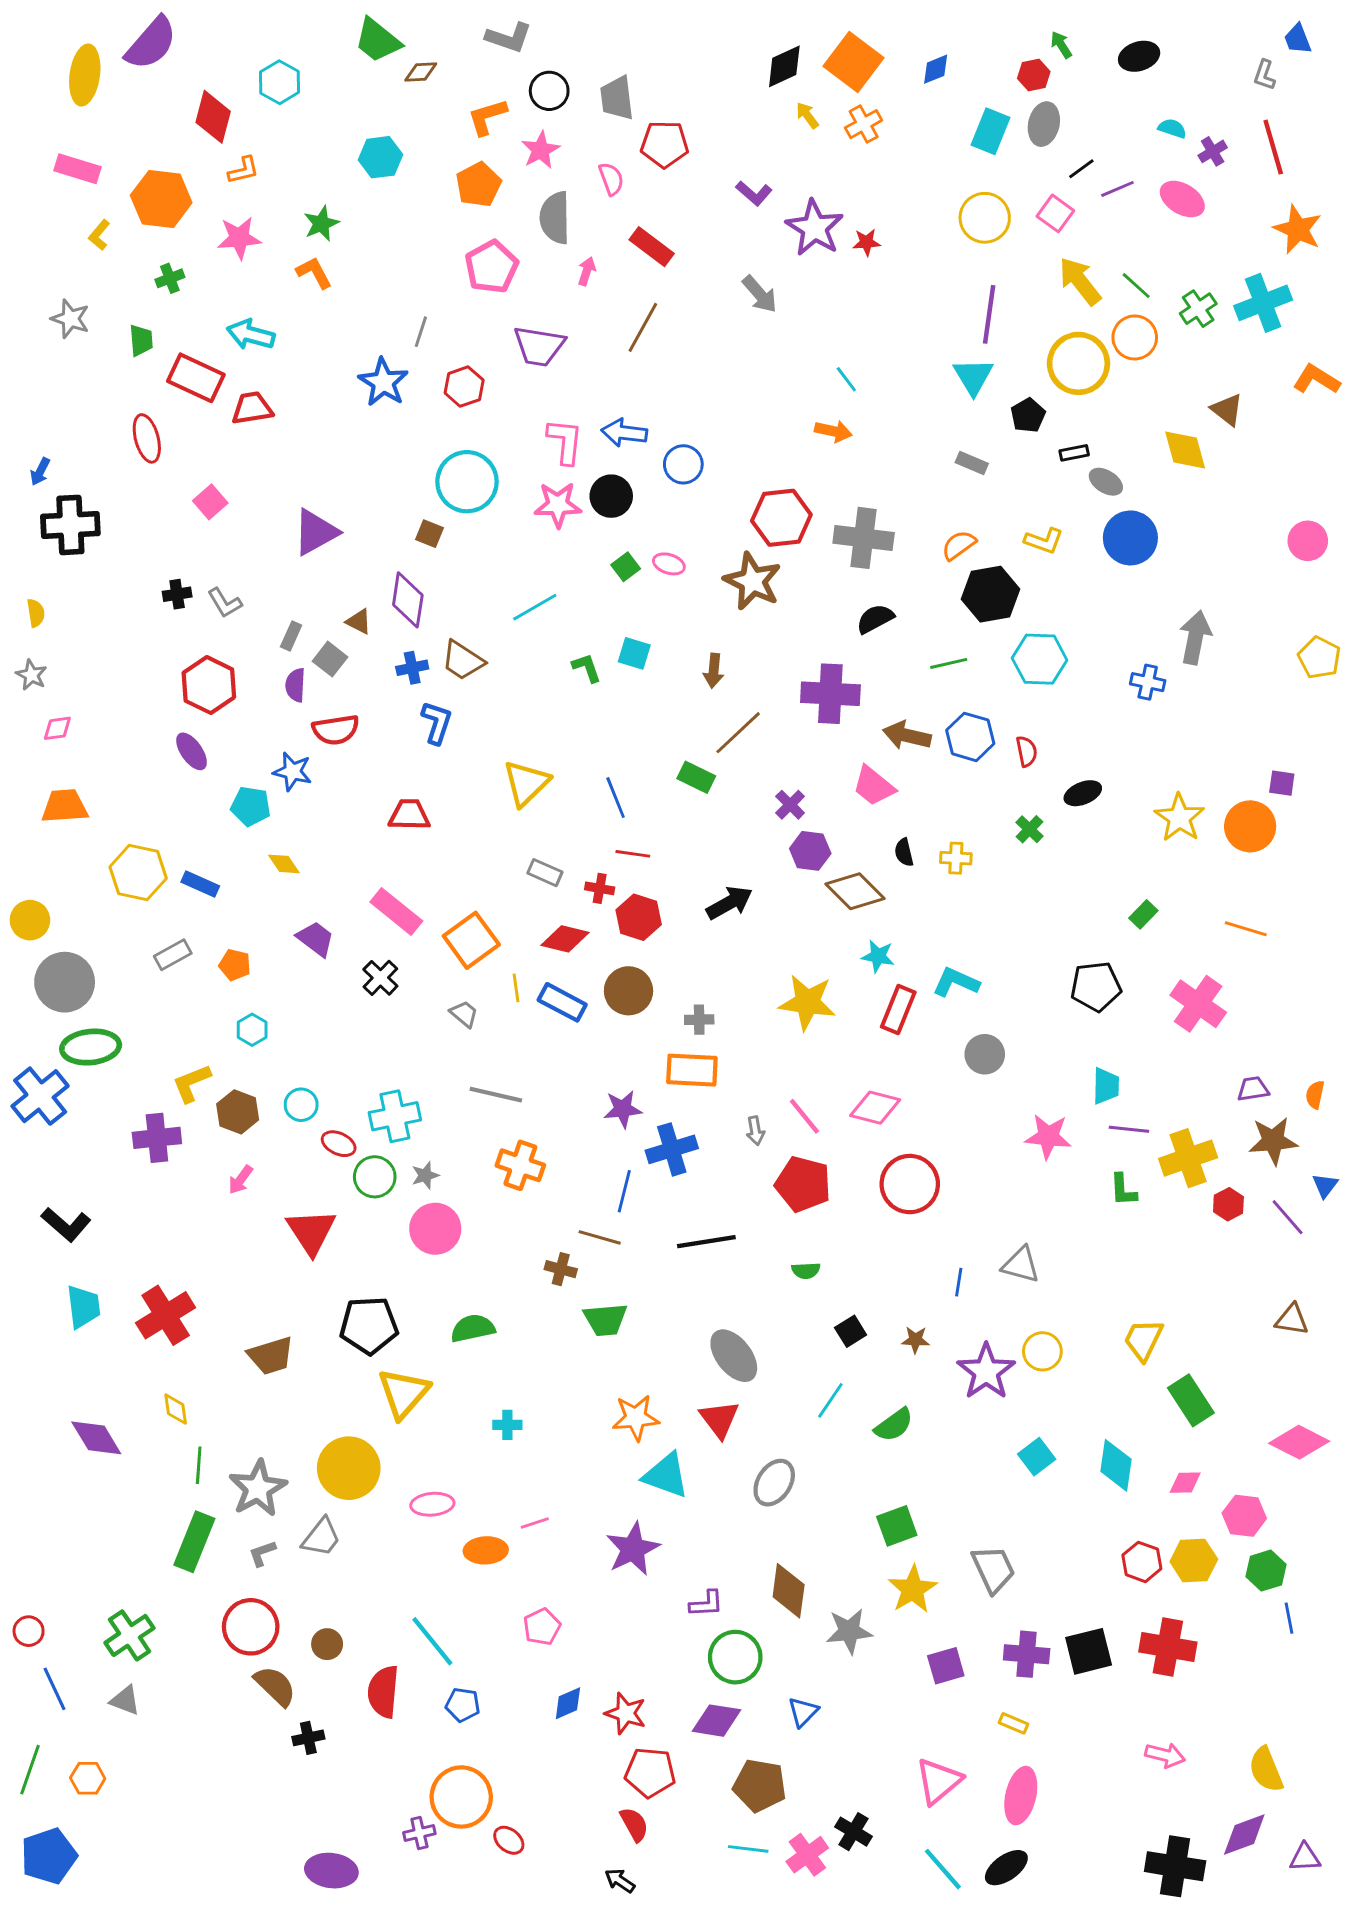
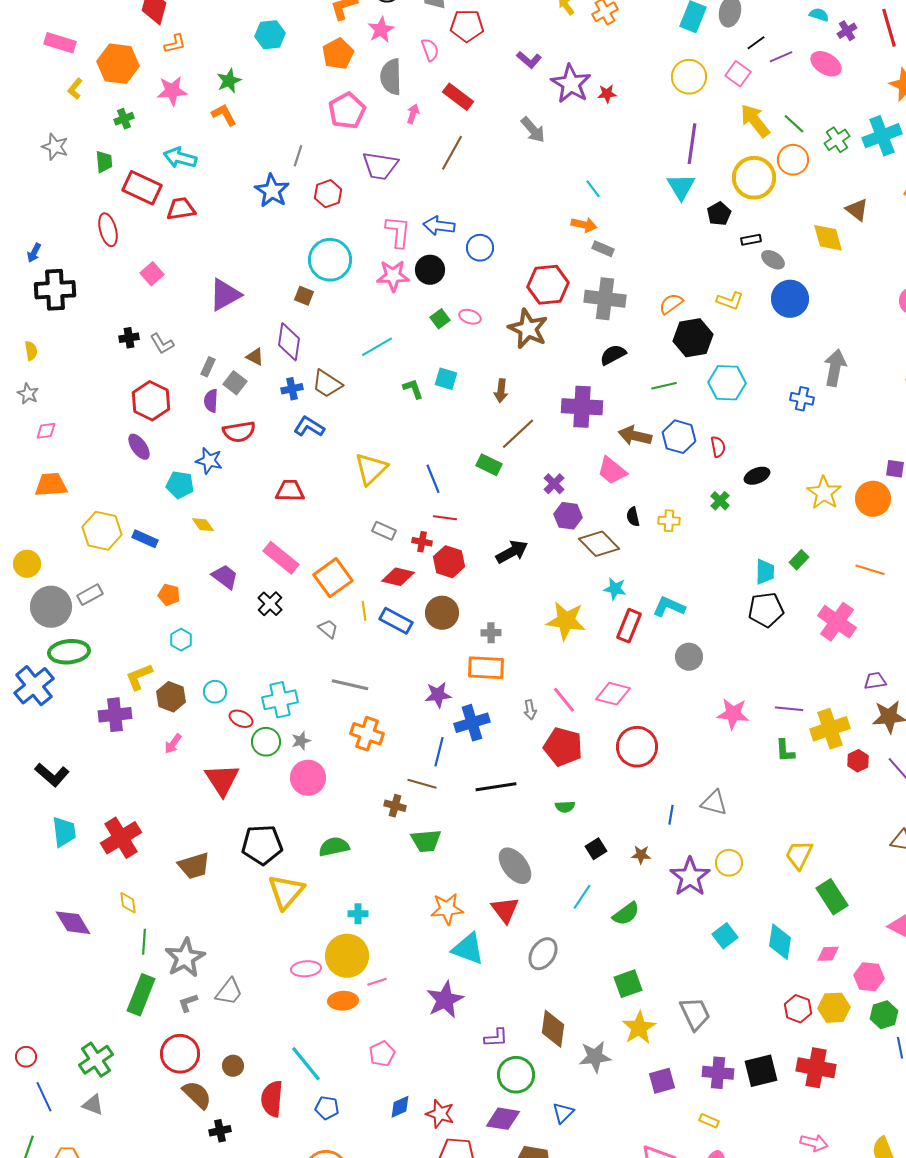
gray rectangle: (972, 463) -> (603, 249), moved
blue L-shape: (437, 723) -> (309, 427), turned -76
gray rectangle: (173, 955) -> (90, 595), moved
cyan trapezoid: (1106, 1086) -> (765, 572), moved
yellow circle: (349, 1468) -> (347, 956), moved

